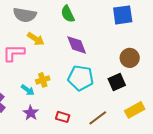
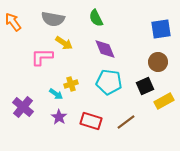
blue square: (123, 15) -> (161, 29), moved
yellow rectangle: (135, 110) -> (164, 101), moved
red rectangle: (63, 117) -> (91, 121), size x1.5

